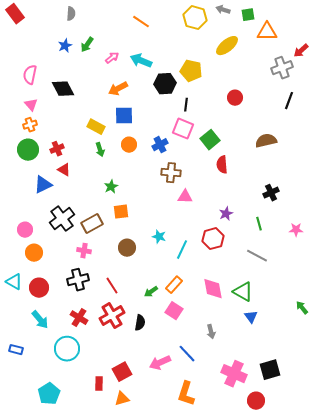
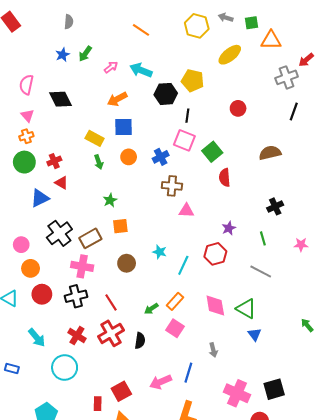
pink cross: (84, 251) -> (82, 266), size x1.5
red circle: (39, 288) -> (42, 294), moved
blue line: (187, 354) -> (188, 373), turned 60

